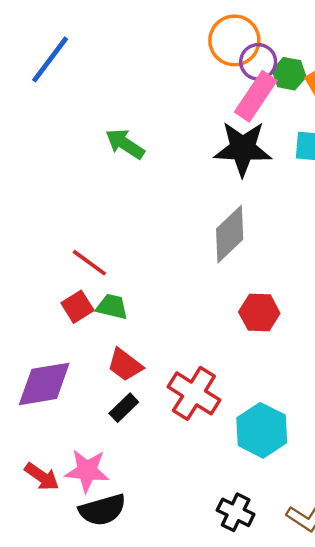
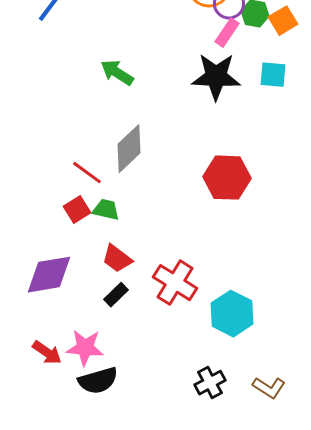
pink rectangle: (256, 96) -> (227, 33), size x0.7
gray diamond: (230, 234) -> (129, 149), moved
red hexagon: (259, 313) -> (227, 178), moved, size x1.4
black cross: (236, 512) -> (210, 383), turned 36

